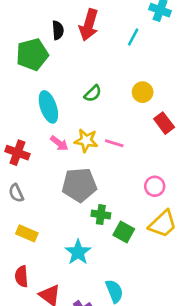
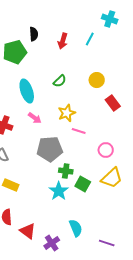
red arrow: (89, 25) -> (63, 41), moved, size x0.7
yellow star: (86, 141) -> (67, 113), moved, turned -30
pink line: (114, 143) -> (79, 131), moved
cyan star: (78, 252) -> (59, 191), moved

